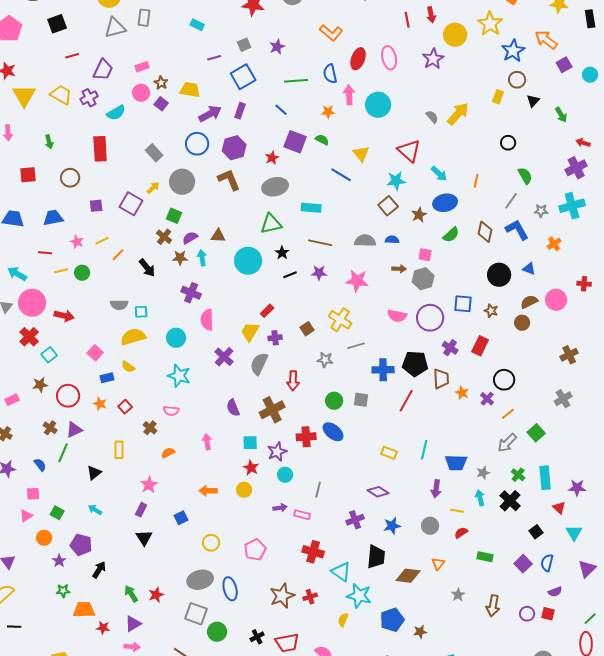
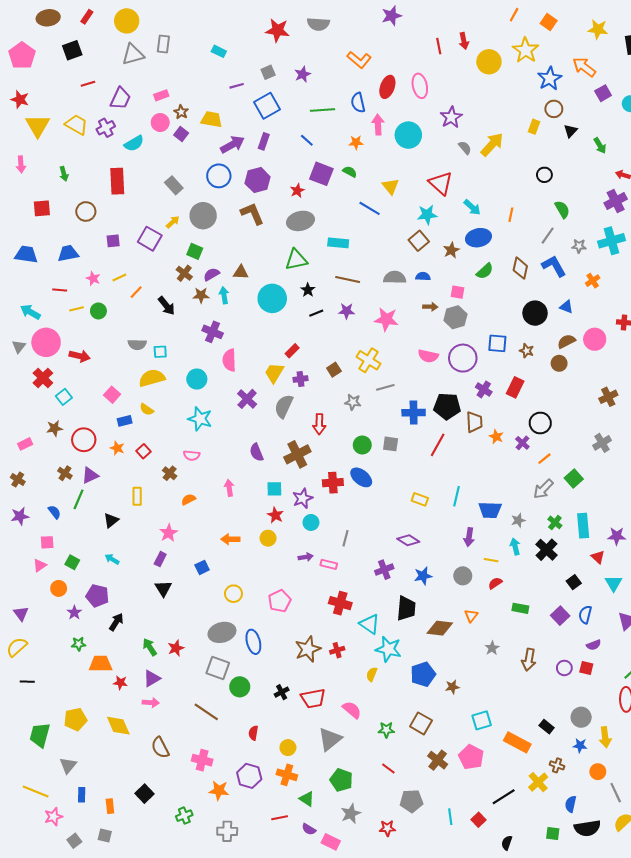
purple star: (433, 59) -> (451, 117), moved

